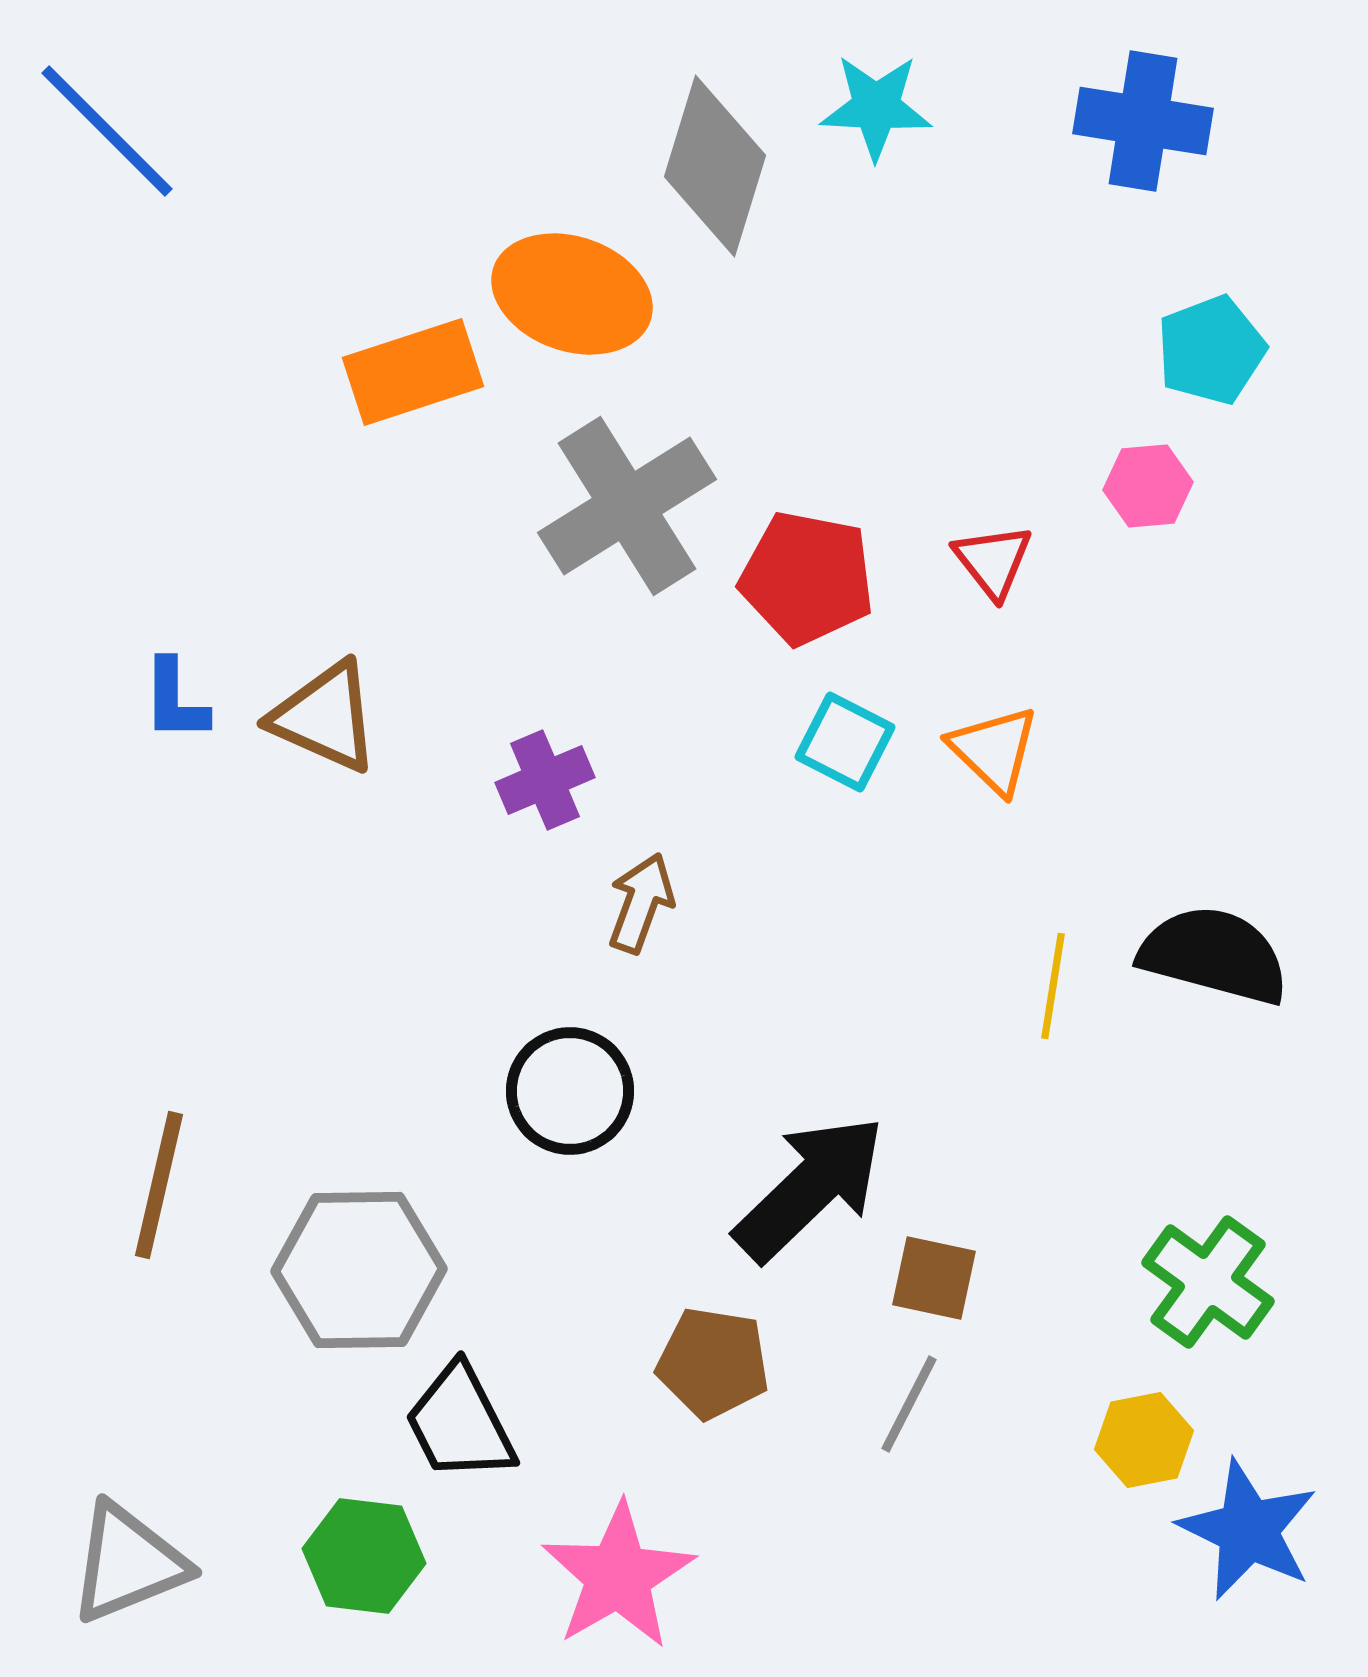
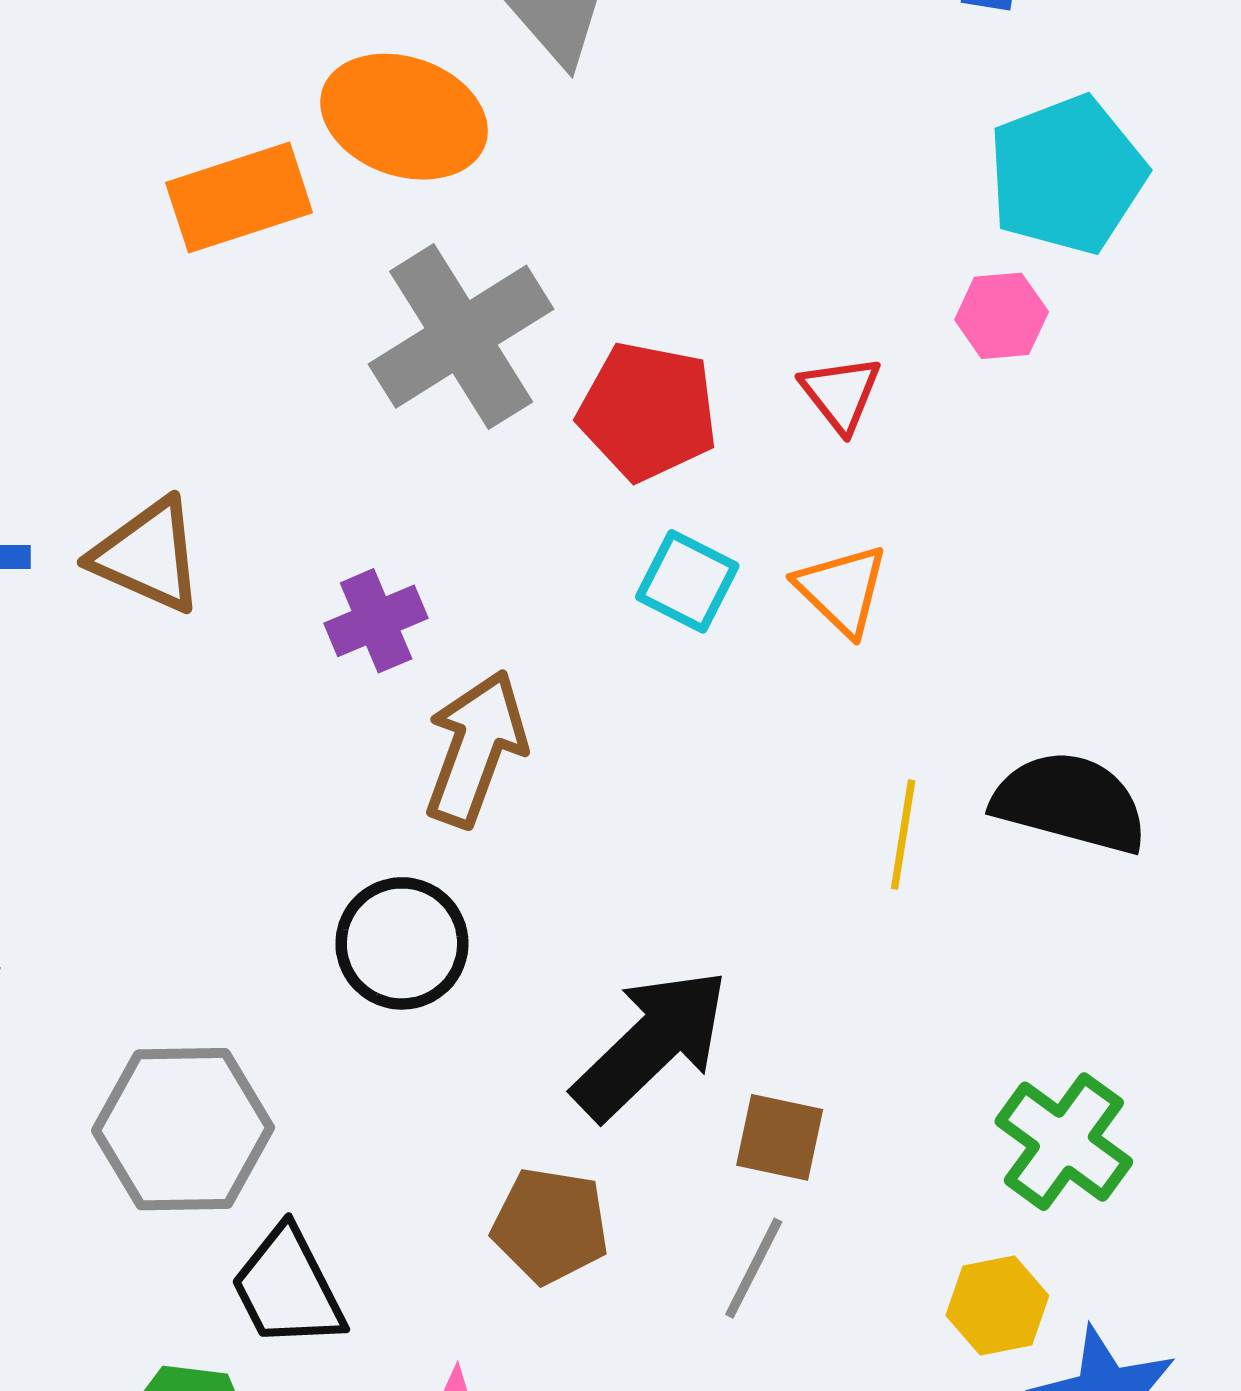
cyan pentagon: (1211, 350) -> (1067, 175), size x1.4
brown arrow: (641, 903) -> (476, 748), size x1.5

